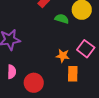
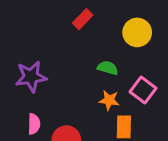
green semicircle: (62, 19) -> (108, 68), moved

